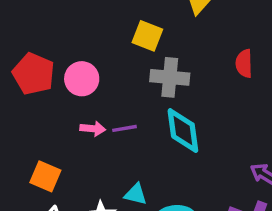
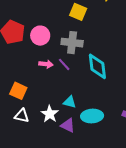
gray cross: (170, 77) -> (72, 43), moved
purple line: (125, 128) -> (64, 64), turned 56

